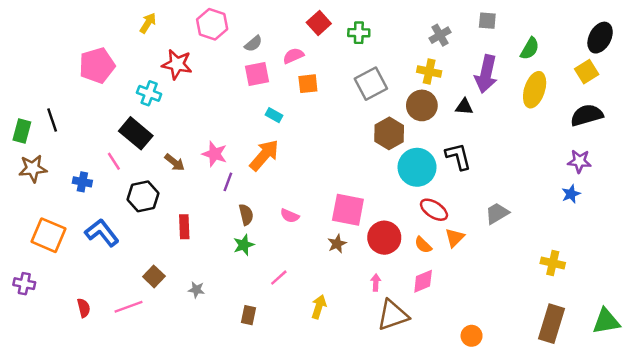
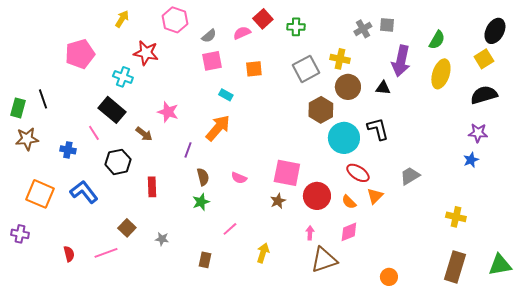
gray square: (487, 21) -> (387, 25), moved
pink semicircle: (293, 56) -> (242, 33), moved
yellow cross: (429, 72) -> (340, 59), moved
pink star: (215, 154) -> (168, 112), moved

